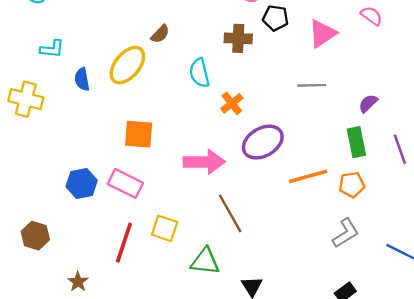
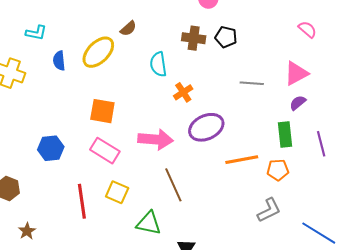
black pentagon: (275, 18) -> (226, 37), moved
pink triangle: (322, 33) -> (296, 73), moved
pink rectangle: (125, 183) -> (105, 151), moved
red line: (124, 243) -> (82, 201), turned -32
brown star: (78, 282) -> (27, 231), moved

